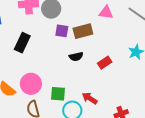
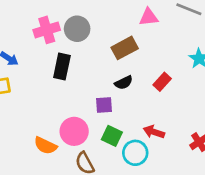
purple square: (62, 31) -> (104, 105), moved
black rectangle: (22, 43) -> (62, 66), moved
green square: (58, 94) -> (112, 136), turned 35

